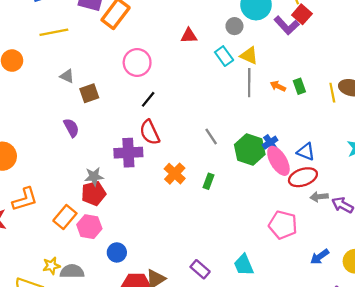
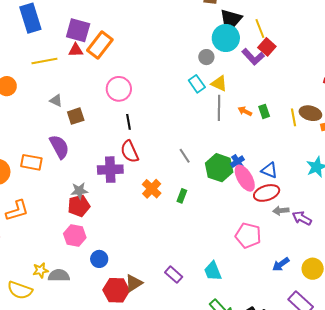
red triangle: (189, 36) -> (76, 50), moved
black line: (148, 99) -> (128, 122), turned -49
purple semicircle: (71, 128) -> (59, 147), size x1.4
orange rectangle: (65, 217) -> (31, 162), moved, turned 60

